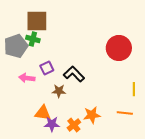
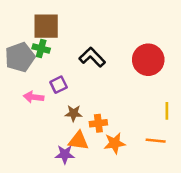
black L-shape: (74, 74) -> (92, 57), moved
orange triangle: (43, 113) -> (78, 141), moved
orange cross: (74, 125) -> (98, 123), moved, turned 32

